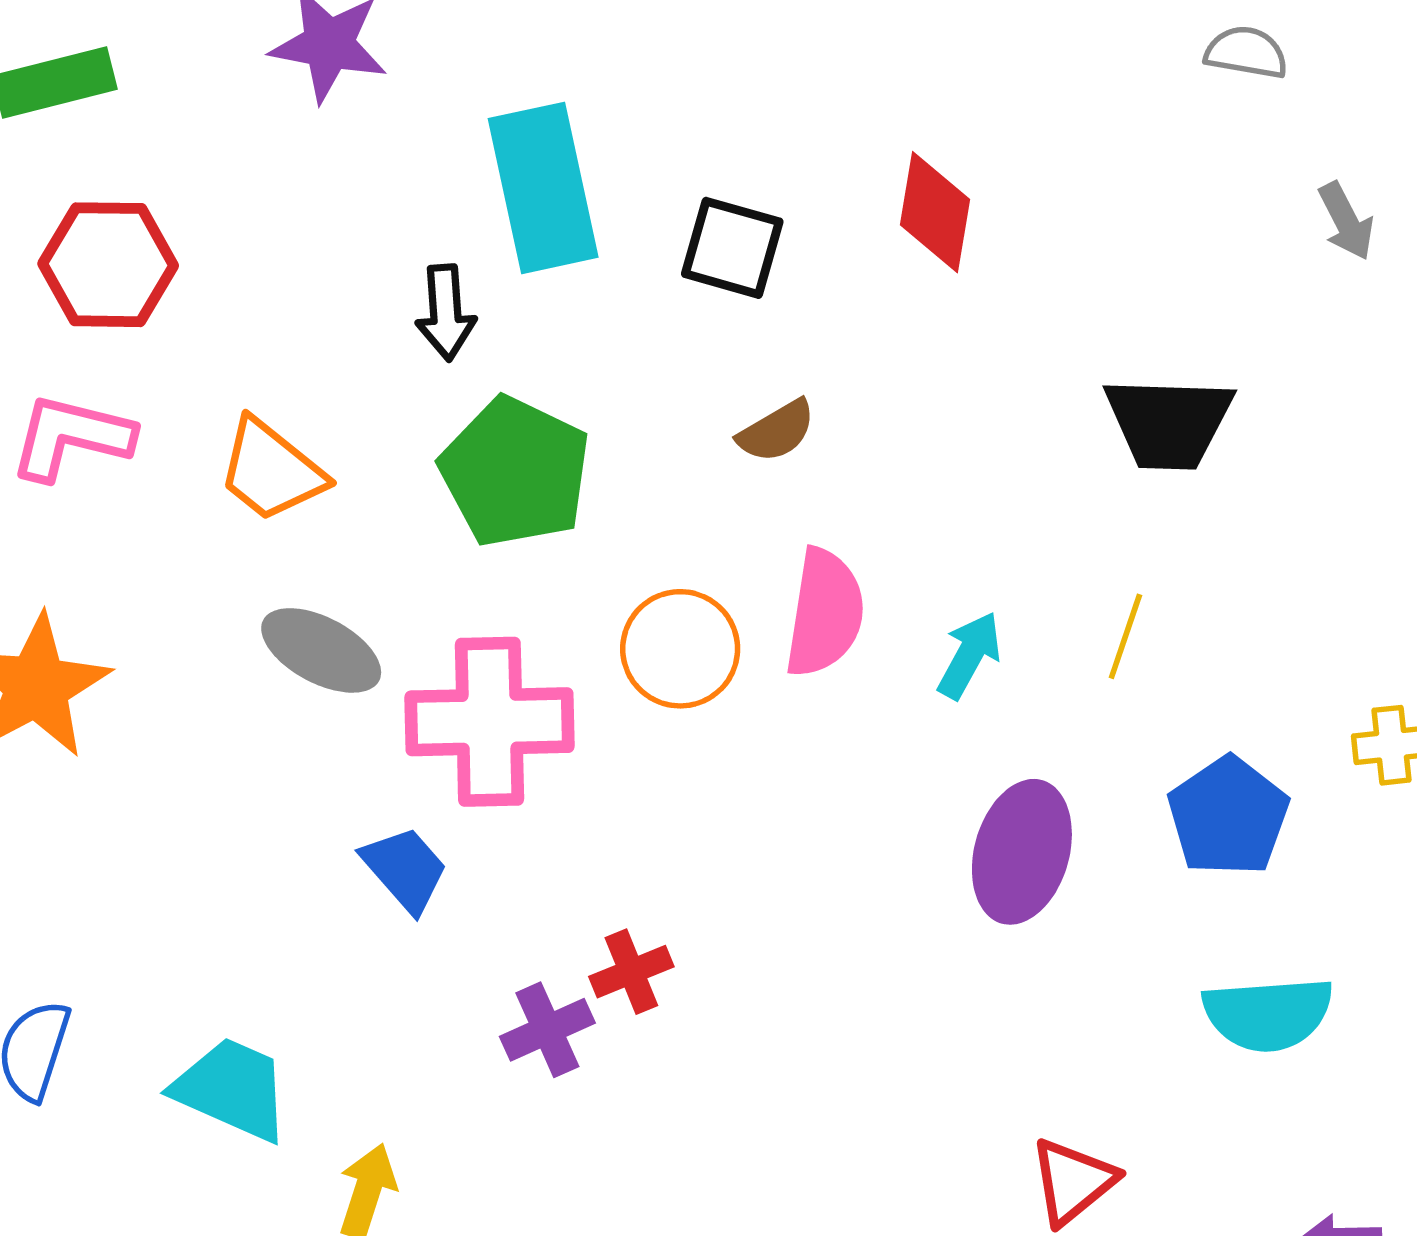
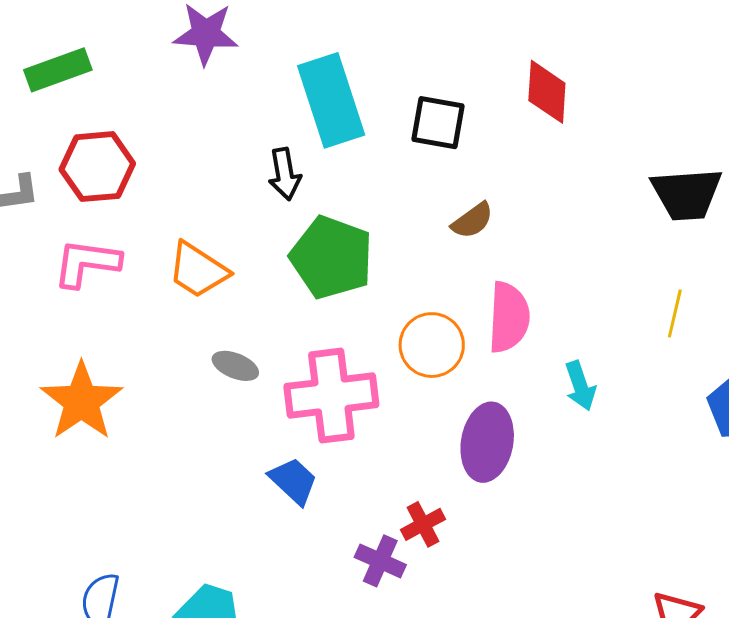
gray ellipse: (321, 650) -> (235, 366), size x0.7
cyan arrow: (969, 655) -> (580, 386), moved, turned 138
purple ellipse: (1022, 852) -> (487, 442), moved
purple cross: (547, 1030) -> (380, 561), turned -36

